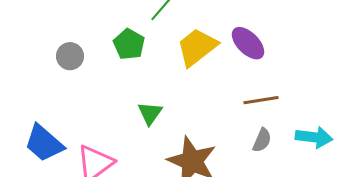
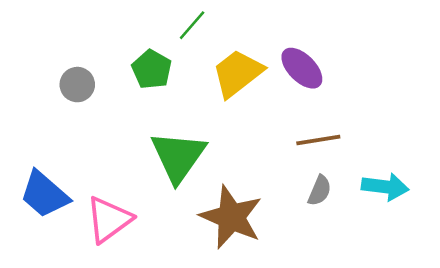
green triangle: (150, 113) -> (178, 156), size x1.8

